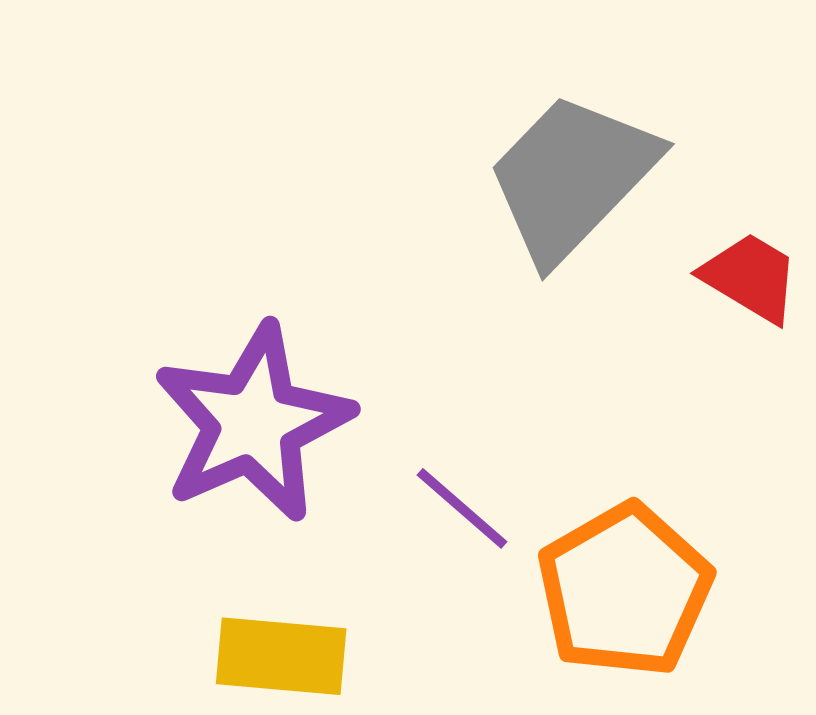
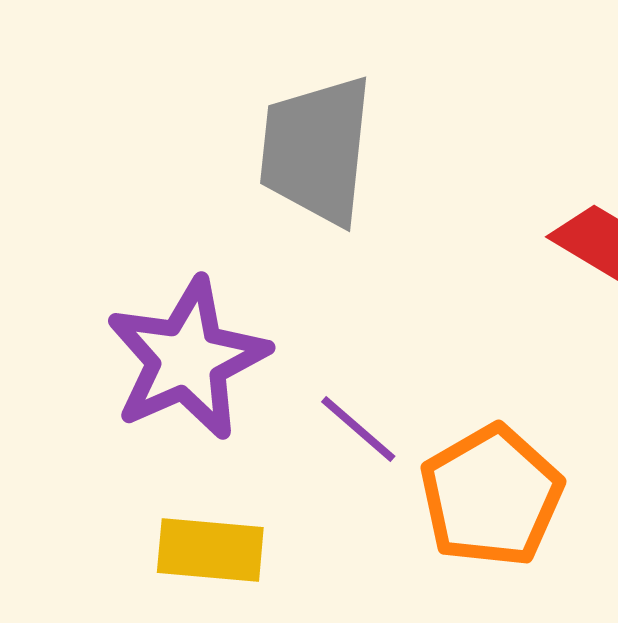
gray trapezoid: (572, 177) -> (316, 150), moved, turned -38

